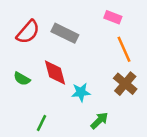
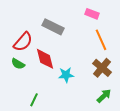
red semicircle: (28, 32) -> (23, 42), moved
green arrow: (99, 121) -> (104, 96), moved

